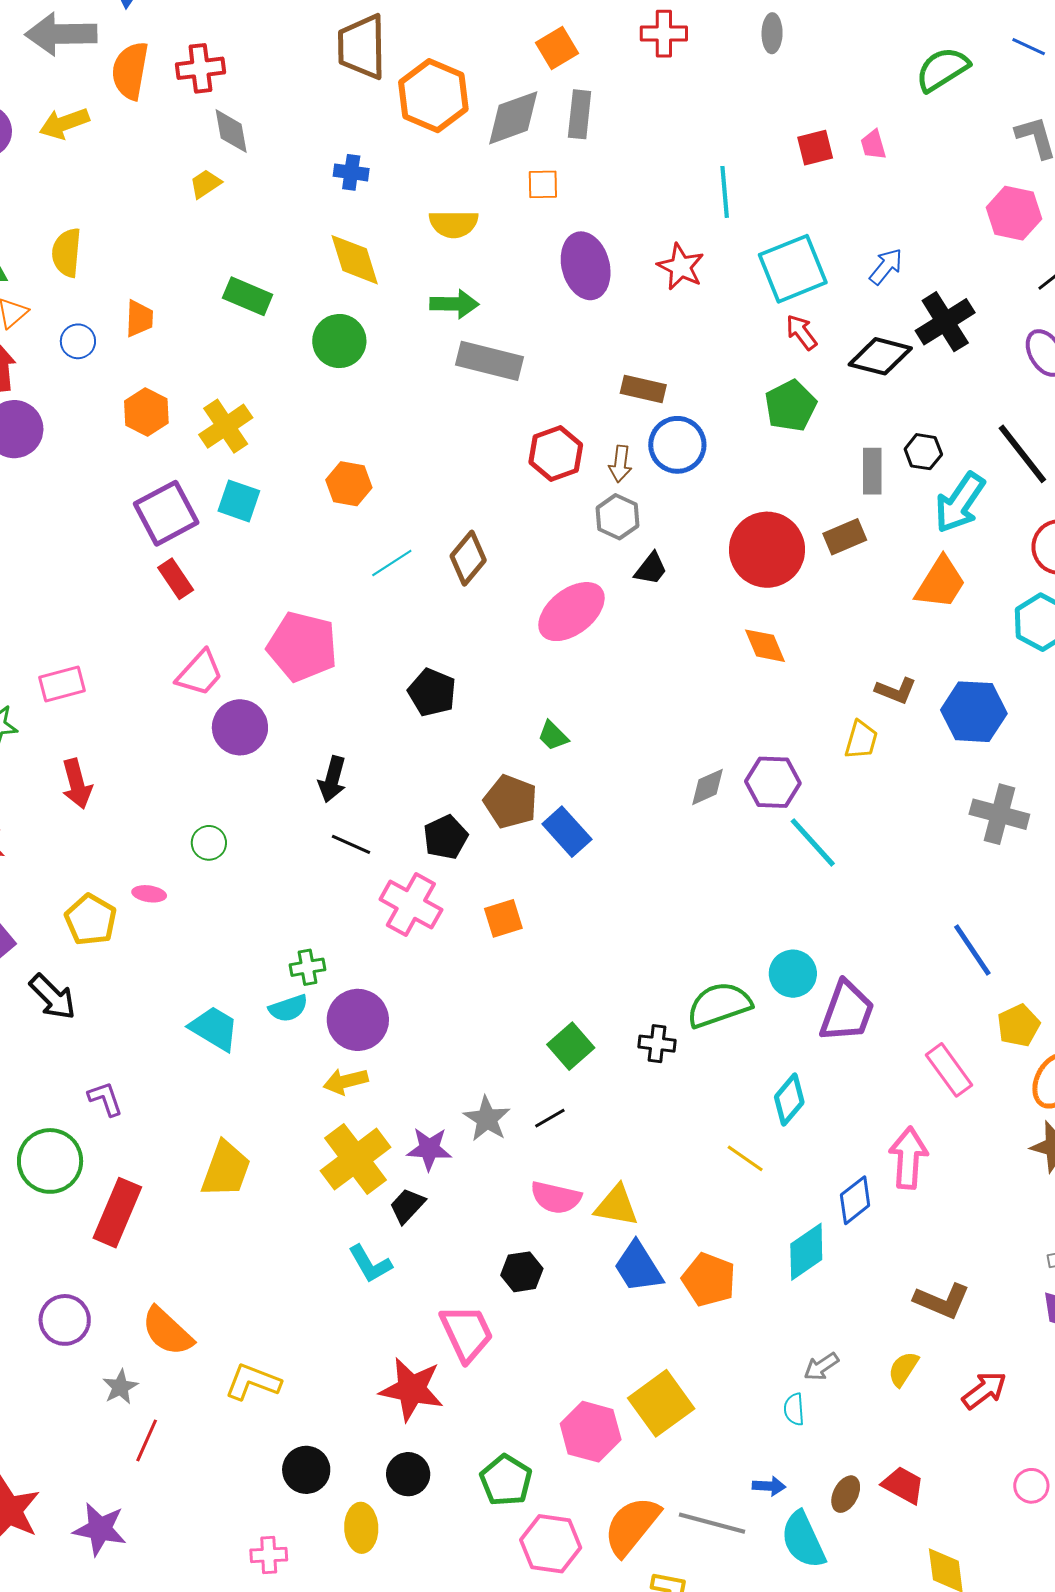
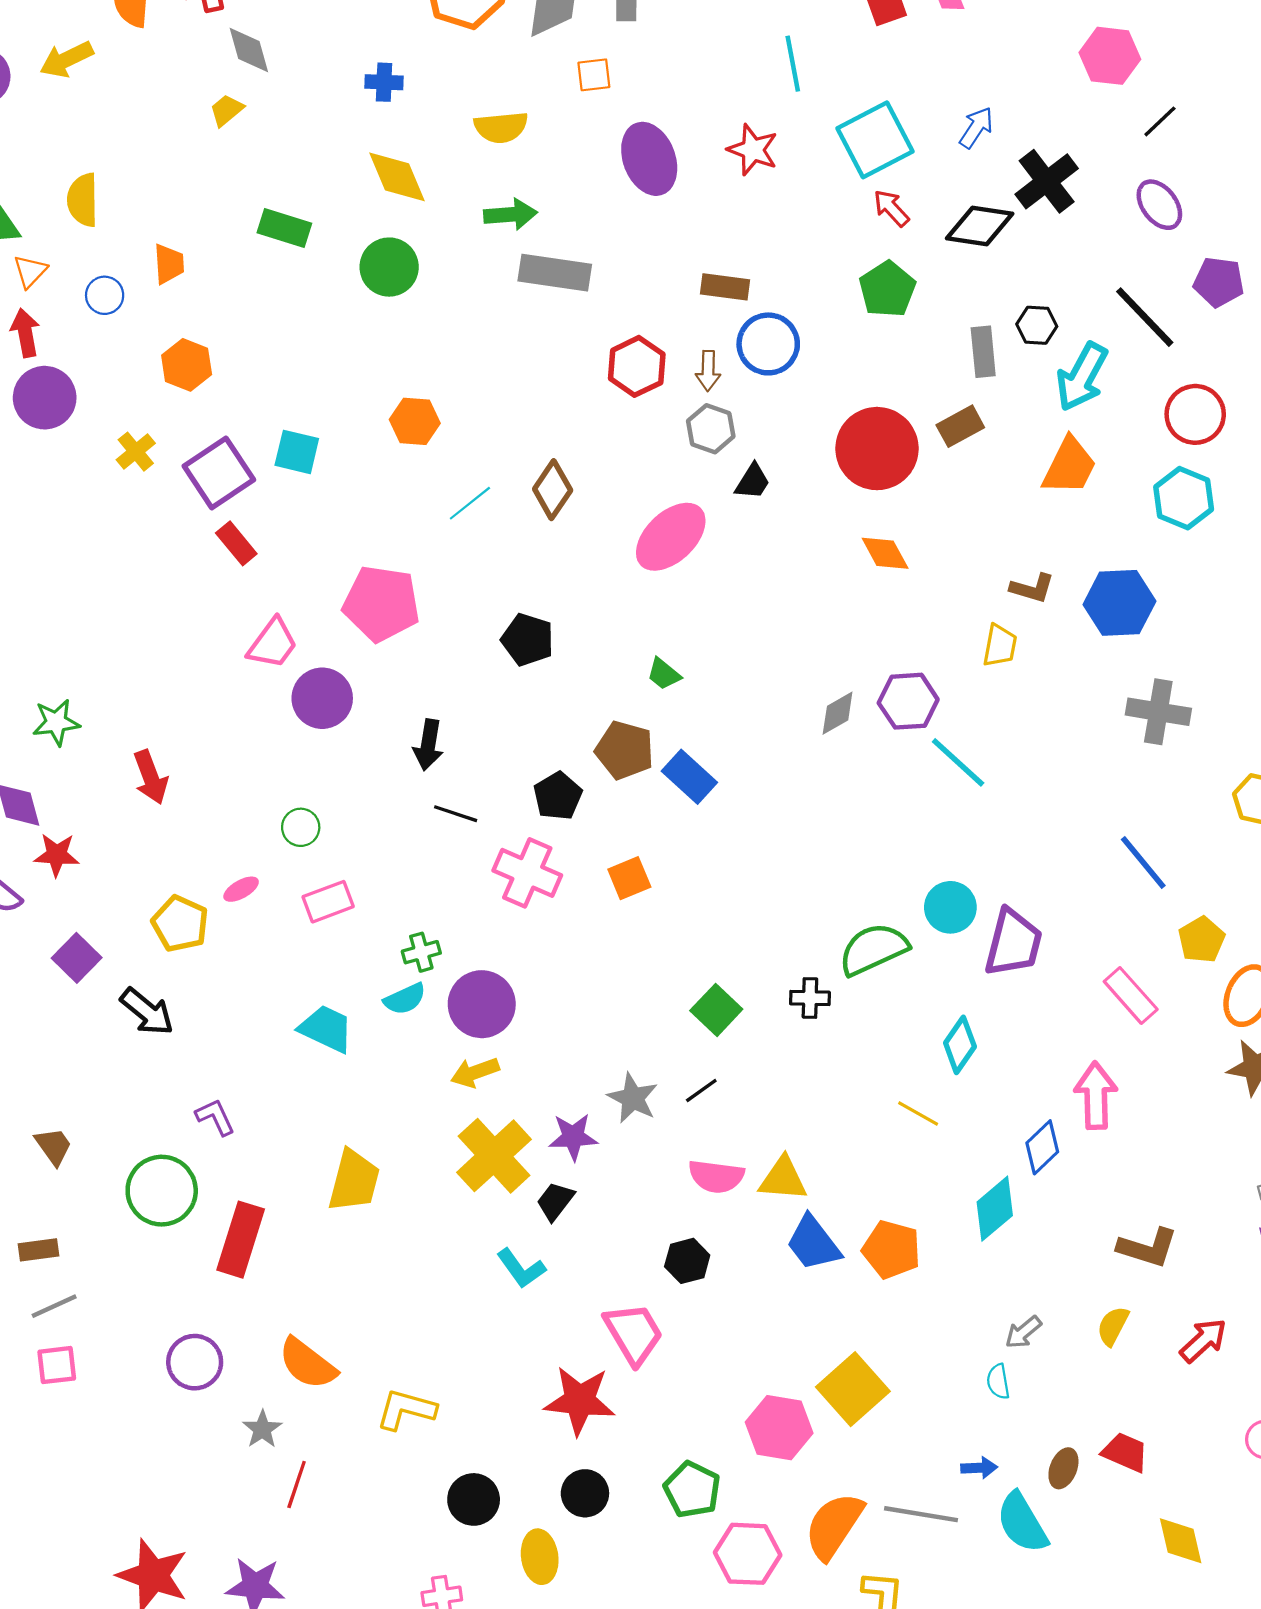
yellow cross: (226, 426) -> (136, 452), moved, size x0.7
pink rectangle: (62, 684) -> (328, 902), moved
pink ellipse: (149, 894) -> (241, 889), turned -32

